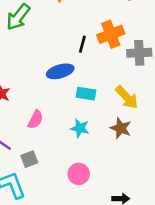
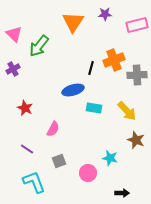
cyan star: (80, 128) -> (110, 158), moved
brown star: (121, 128) -> (136, 140), moved
gray square: (29, 159) -> (59, 161), moved

